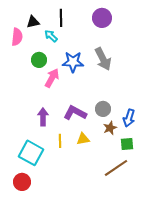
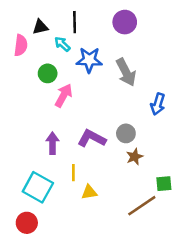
blue star: (73, 62) -> (89, 60), moved
blue arrow: (129, 118) -> (158, 104), moved
yellow triangle: (83, 139) -> (89, 192), moved
green square: (127, 144) -> (164, 184), moved

